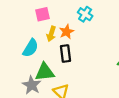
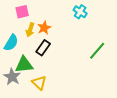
cyan cross: (85, 14) -> (80, 12), moved
black rectangle: (65, 53) -> (43, 48), turned 42

